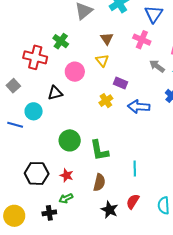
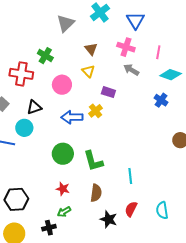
gray arrow: (157, 66) -> (131, 70), moved
black triangle: (55, 93) -> (34, 107), moved
blue arrow: (139, 107) -> (72, 117), moved
black hexagon: (37, 173) -> (16, 199), moved

